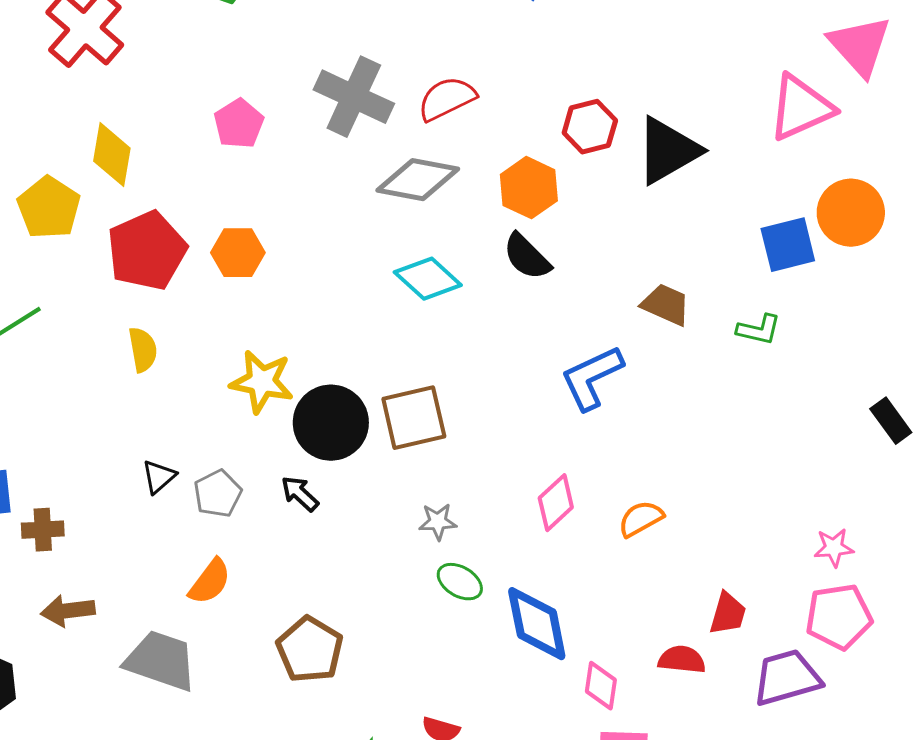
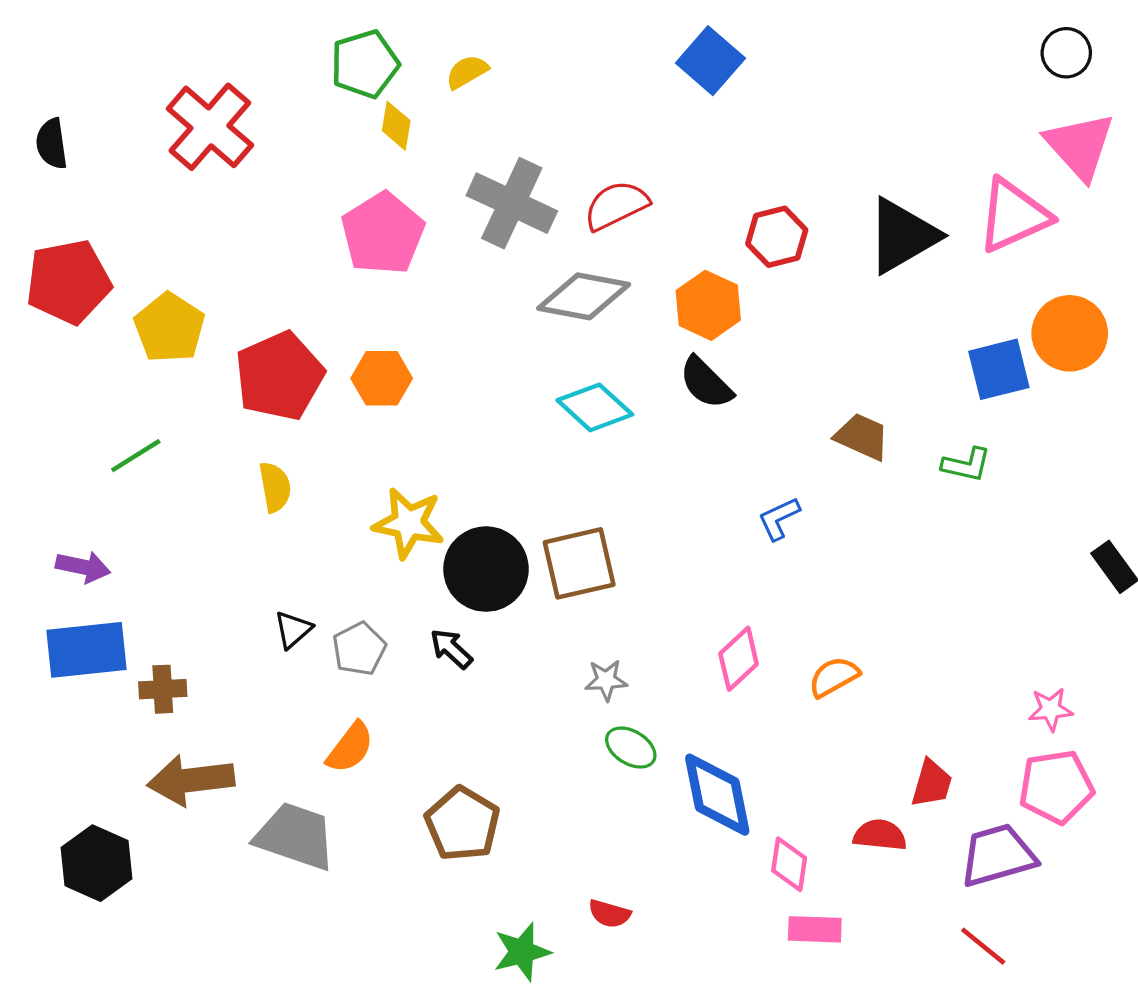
pink pentagon: (239, 124) -> (383, 233), size x1.5
black triangle: (668, 151) -> (902, 236), moved
yellow diamond: (112, 155) -> (396, 126), moved, size x0.7
blue L-shape: (592, 378) -> (779, 519), size x0.6
brown arrow: (68, 611) -> (191, 780), size x1.4

